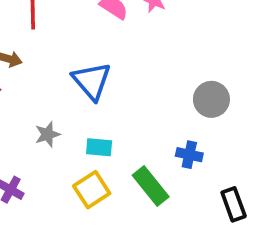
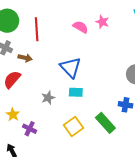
cyan rectangle: (99, 147) -> (76, 92), moved

